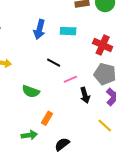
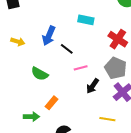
blue arrow: (39, 29) -> (49, 36), moved
black arrow: (85, 95) -> (93, 86), turned 42
yellow line: (105, 126) -> (107, 119), turned -42

